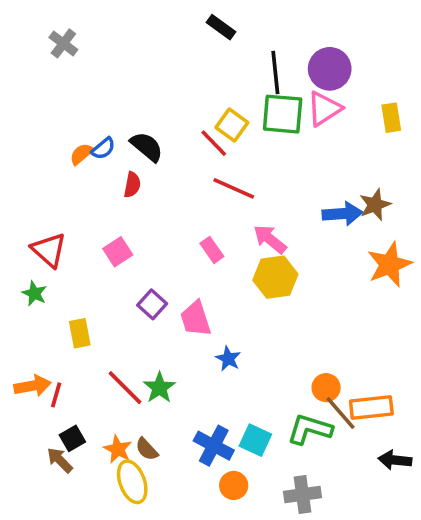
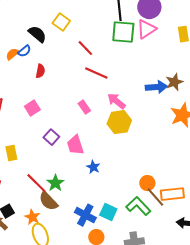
yellow square: (232, 125) -> (61, 22), moved
black semicircle: (147, 147) -> (37, 34), moved
green L-shape: (310, 429) -> (138, 206), turned 30
brown semicircle: (147, 449) -> (48, 201), moved, size x1.5

